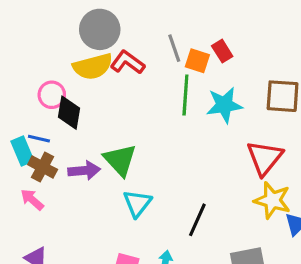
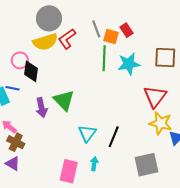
red L-shape: (127, 62) -> (67, 39), turned -70
brown cross: (43, 167) -> (16, 142), moved
purple arrow: (84, 170) -> (42, 108), turned 84
cyan triangle: (137, 203) -> (87, 133), moved

